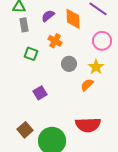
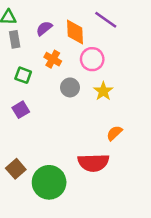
pink circle: (102, 41) -> (92, 59), moved
orange semicircle: (87, 85) -> (114, 133), moved
purple square: (40, 93) -> (21, 110), moved

